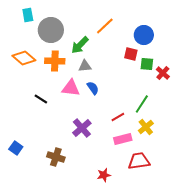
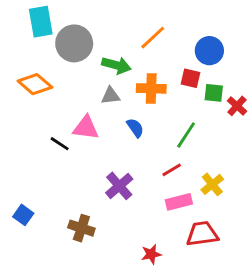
cyan rectangle: (28, 15) -> (41, 22), size x1.5
green arrow: (80, 45) -> (116, 65), turned -120
orange cross: (55, 61) -> (151, 88), moved
gray triangle: (85, 66) -> (111, 96), moved
pink triangle: (71, 88) -> (86, 128), moved
green line: (142, 104) -> (186, 135), moved

